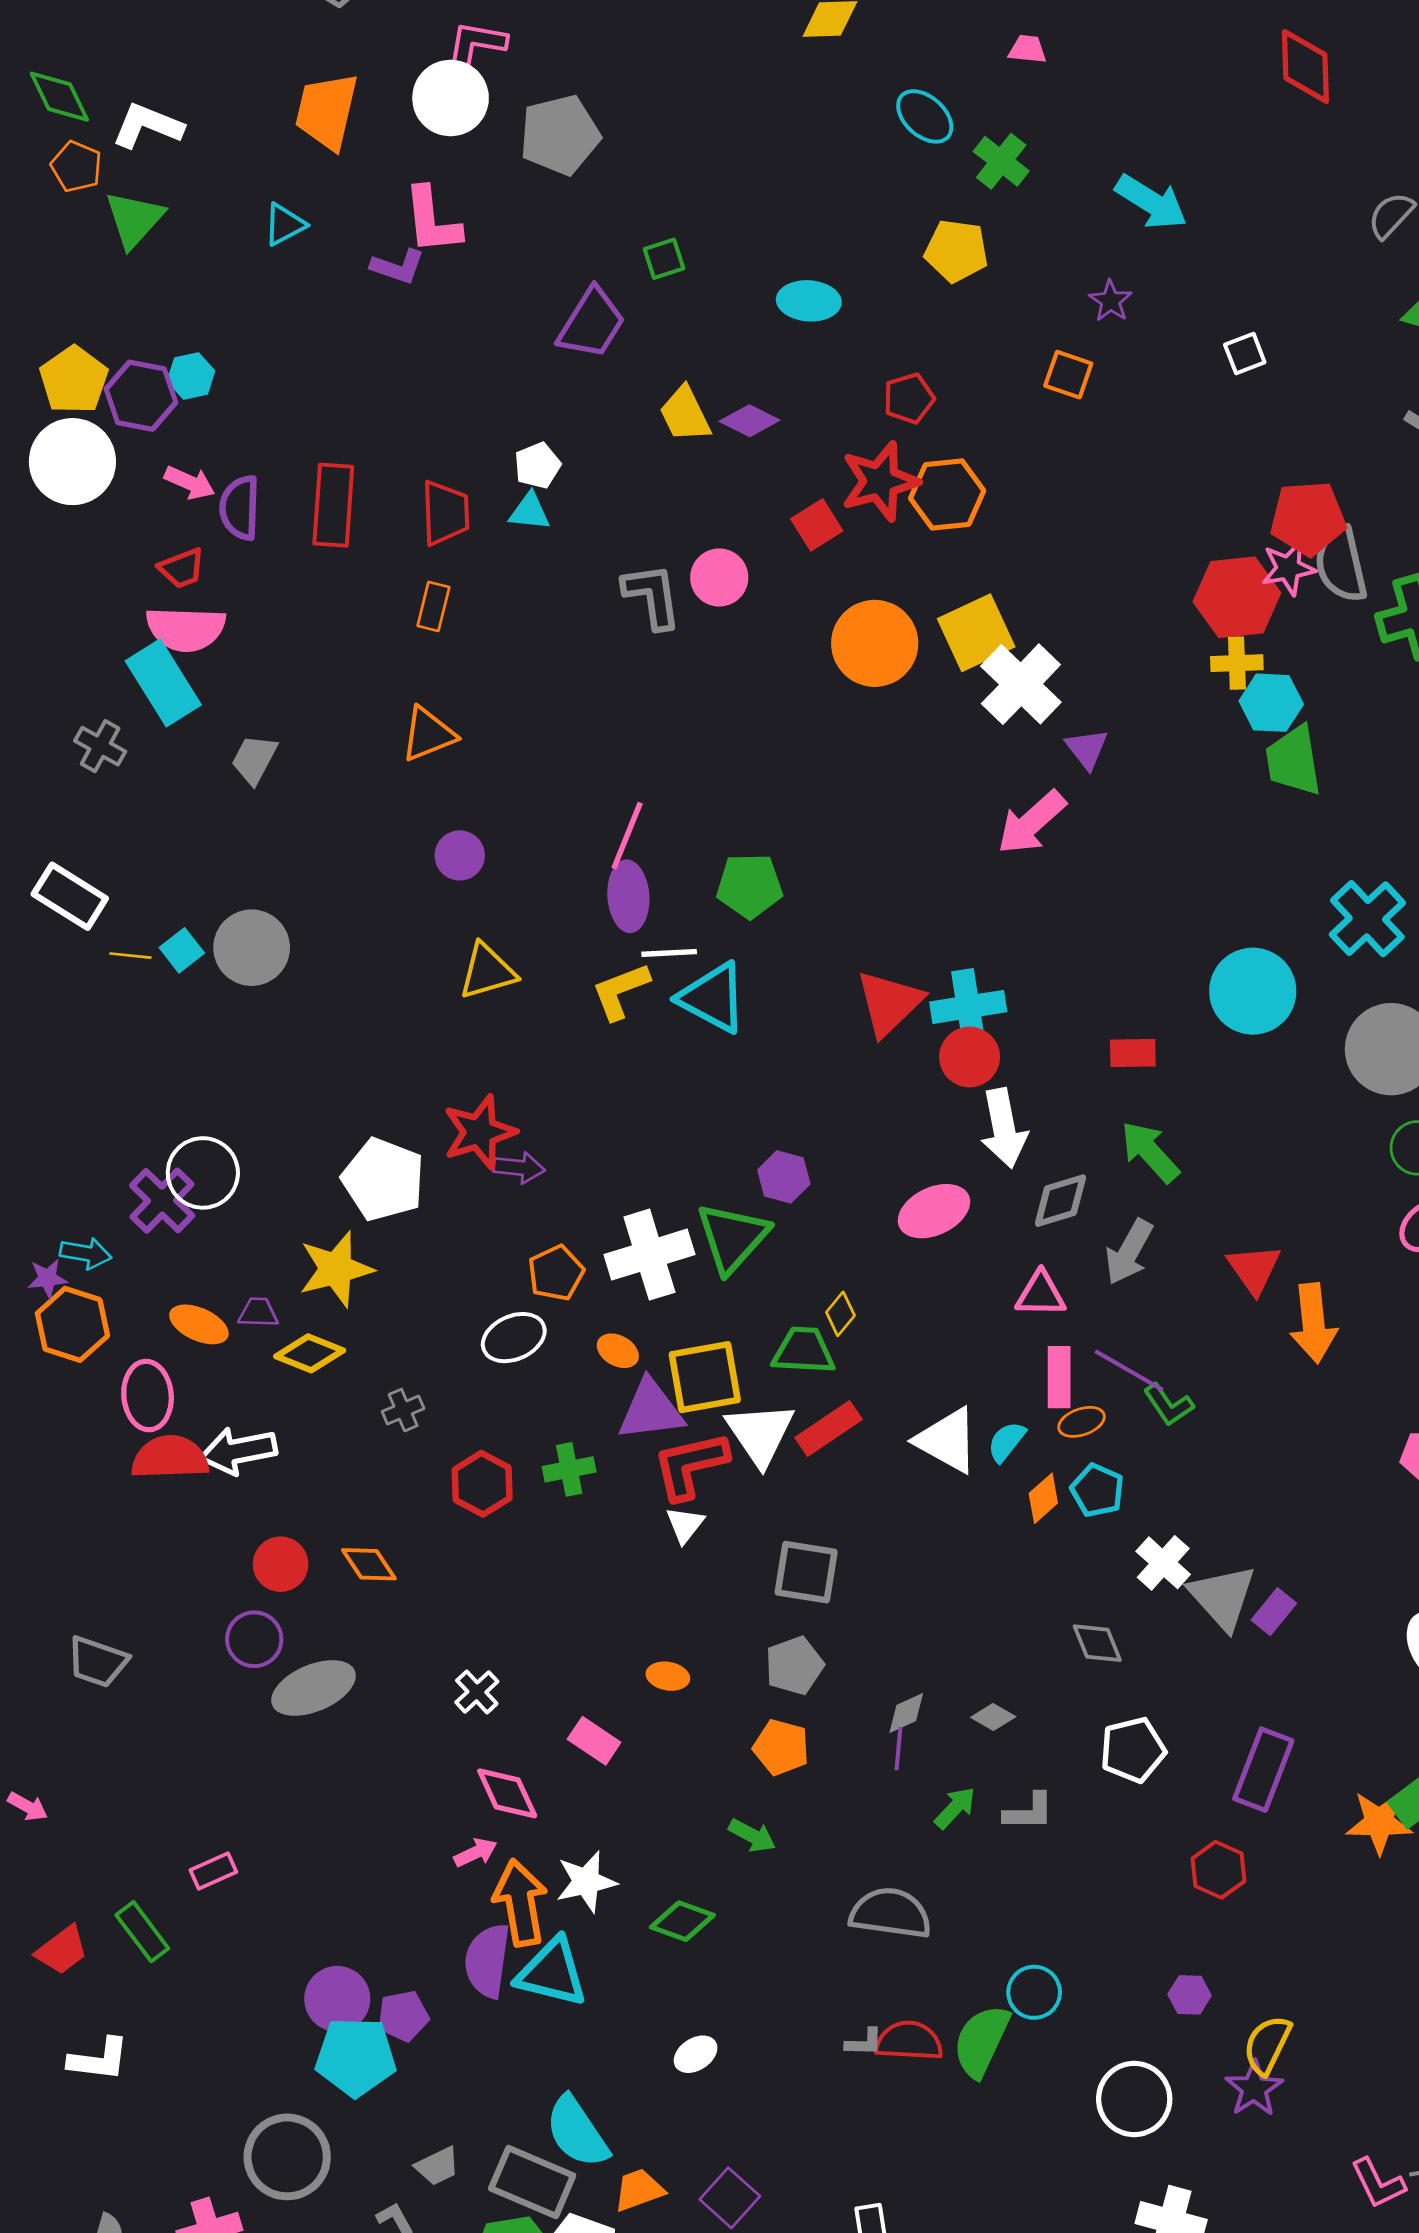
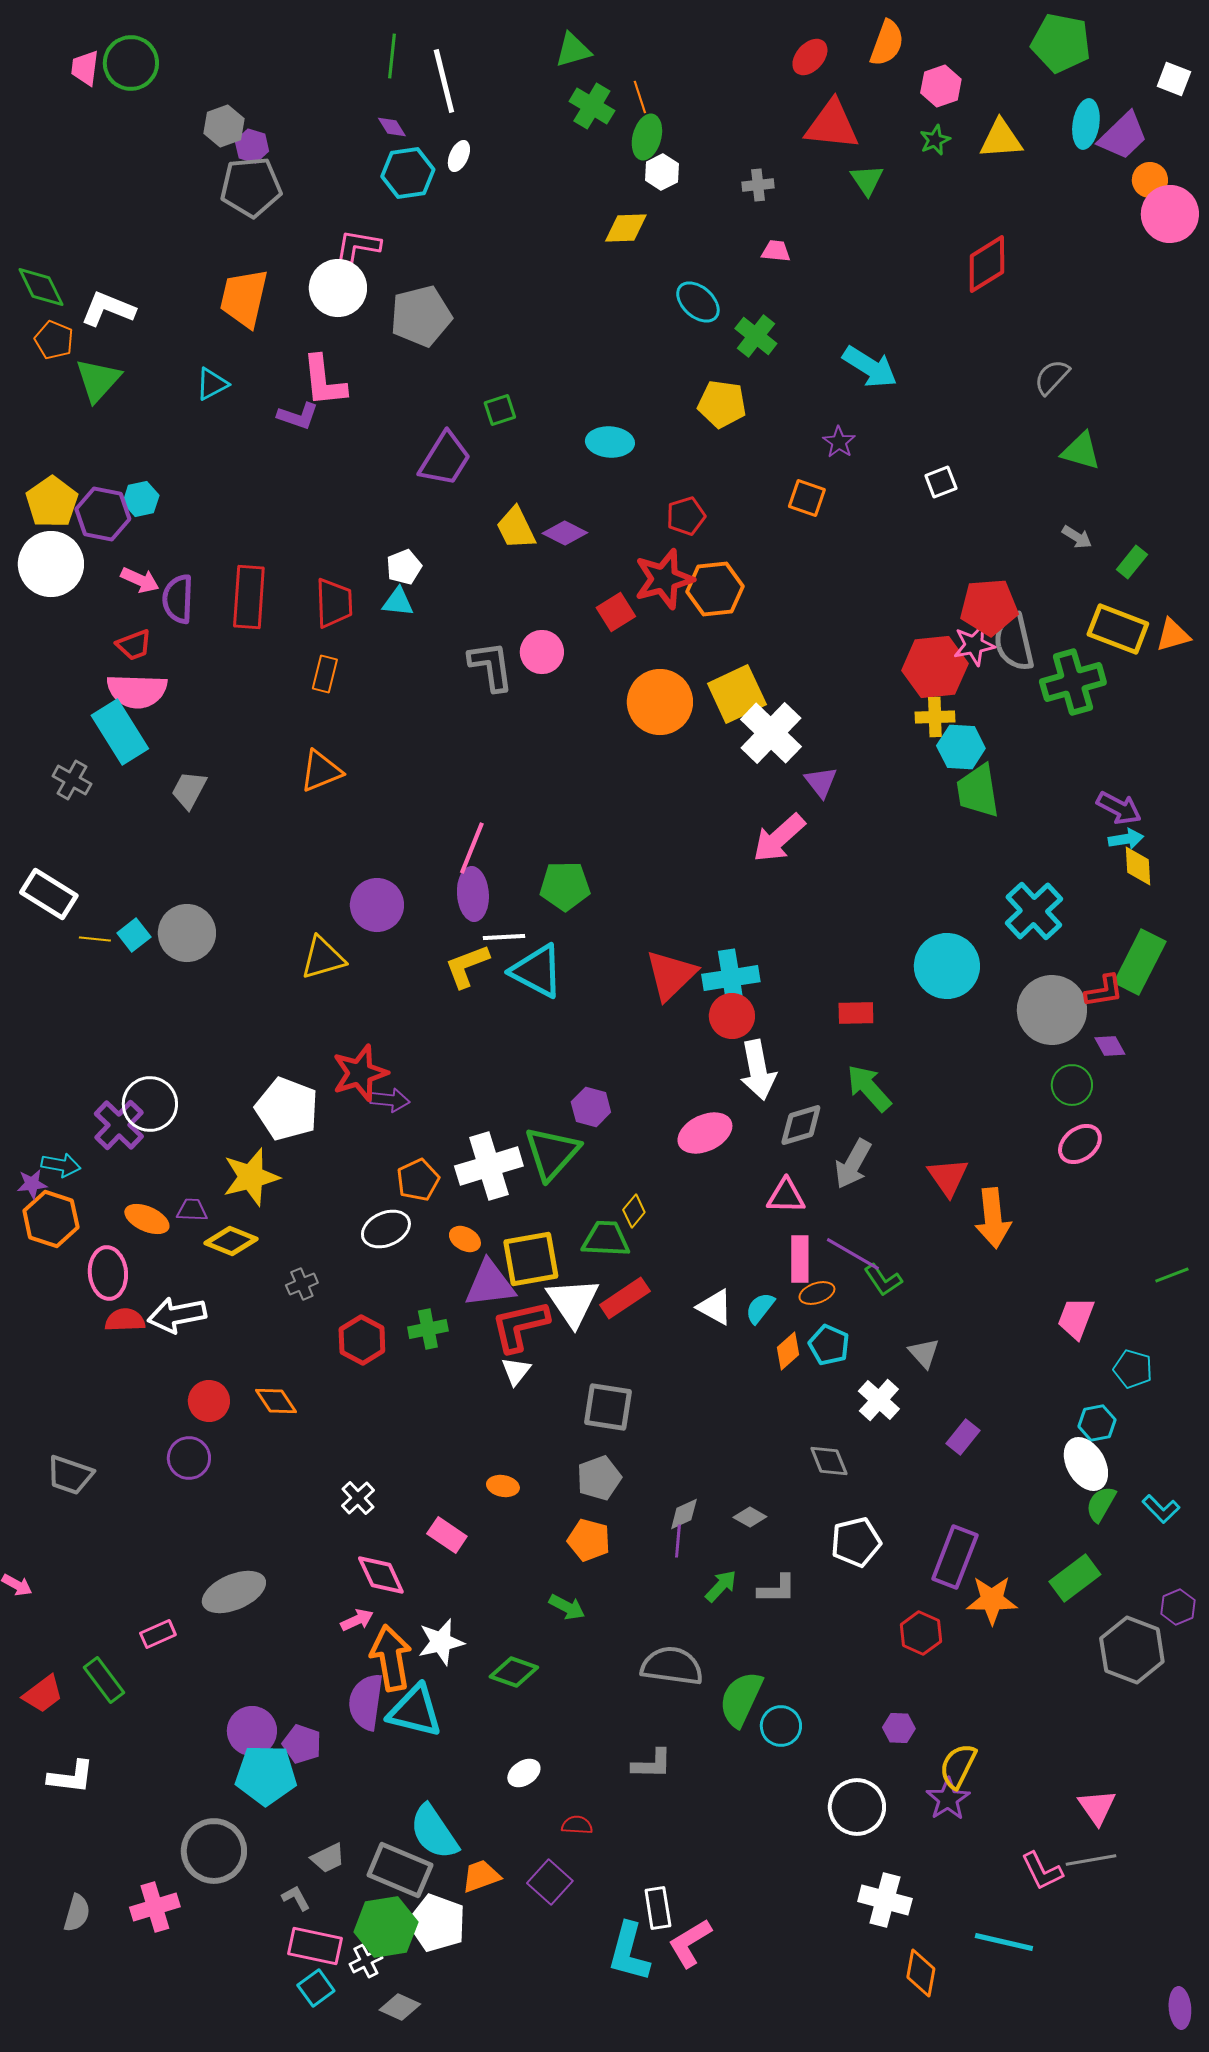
red diamond: (1305, 66) -> (987, 264), turned 60
purple circle: (460, 855) -> (377, 905), moved, size x1.4
yellow triangle: (487, 971) -> (323, 958), moved
white triangle: (947, 1440) -> (715, 1307), size x0.7
red semicircle: (170, 1457) -> (125, 1320), size x0.7
gray triangle: (1222, 1597) -> (924, 1353), moved, size x0.6
gray ellipse: (314, 1688) -> (234, 1592), moved
orange star: (1379, 1822) -> (992, 1600), moved
purple pentagon: (403, 2016) -> (302, 1744), turned 30
red semicircle: (909, 2041) -> (577, 1825), moved, size x0.6
green semicircle: (981, 2041) -> (741, 1699), moved
gray L-shape: (864, 2042) -> (652, 1764), size x1.4

